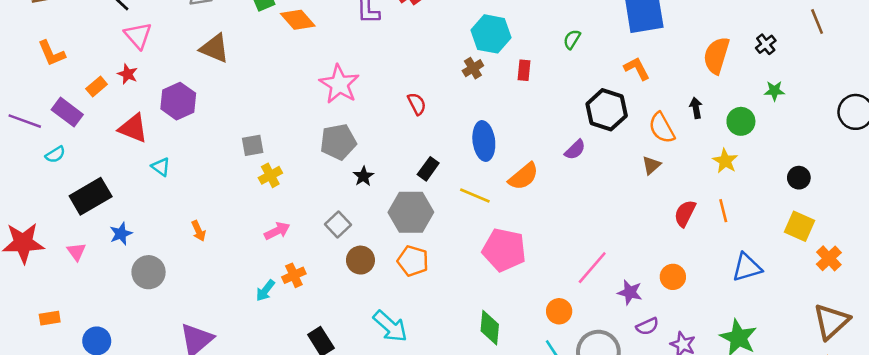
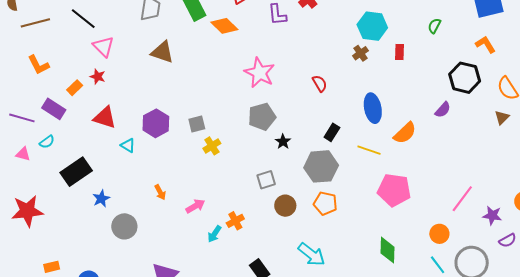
purple hexagon: (178, 101) -> (156, 123), moved
gray square: (338, 224) -> (266, 180), turned 30
pink arrow: (277, 231) -> (195, 206), moved
pink triangle: (76, 252) -> (23, 154), moved, turned -35

